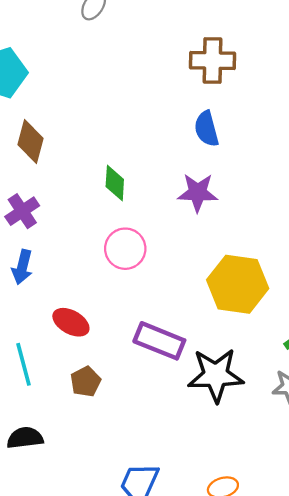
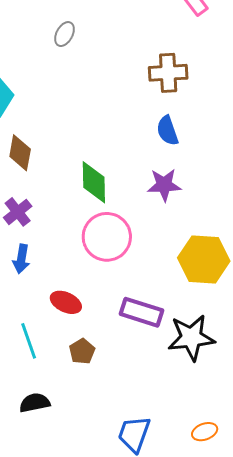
green diamond: (115, 183) -> (94, 182), size x1.4
pink circle: (125, 249) -> (107, 237), size x1.4

